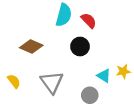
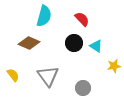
cyan semicircle: (64, 15) -> (44, 16), moved
cyan triangle: (104, 76) -> (96, 46), moved

